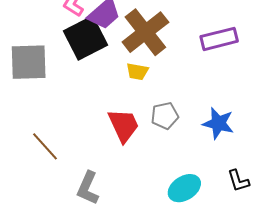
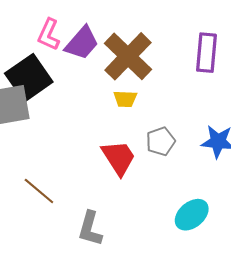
black square: (86, 38) -> (29, 78), moved
purple rectangle: (219, 39) -> (207, 53), turned -63

